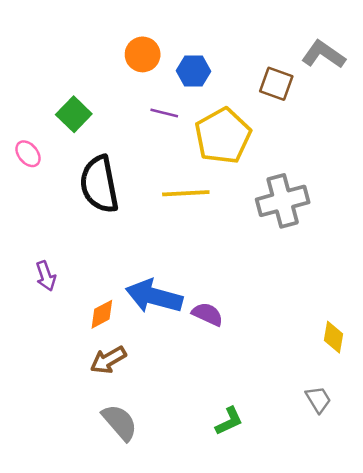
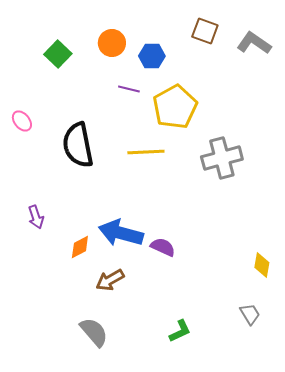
brown square: (276, 84) -> (205, 31), moved
green square: (74, 114) -> (58, 54), moved
brown arrow: (108, 360) -> (110, 280), moved

